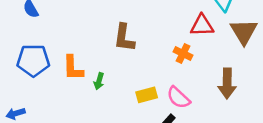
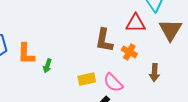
brown L-shape: (124, 38) -> (104, 40), moved
orange cross: (183, 54) -> (129, 52), moved
brown arrow: (227, 83) -> (154, 73), size x0.7

